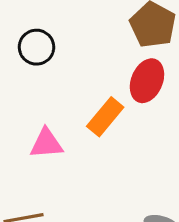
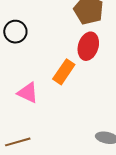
pink triangle: (46, 143) -> (28, 93), turned 35

